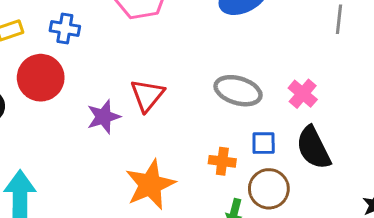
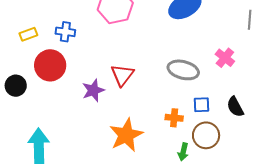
pink cross: (303, 94) -> (225, 58), moved
black semicircle: (313, 148) -> (235, 107), size x0.7

